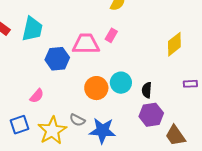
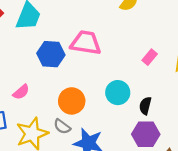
pink rectangle: (111, 35) -> (150, 57), moved
orange circle: (96, 88) -> (72, 101), moved

